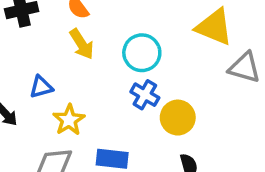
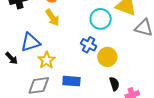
cyan circle: (142, 53) -> (101, 19), moved
blue triangle: (41, 87) -> (30, 42), size x1.5

